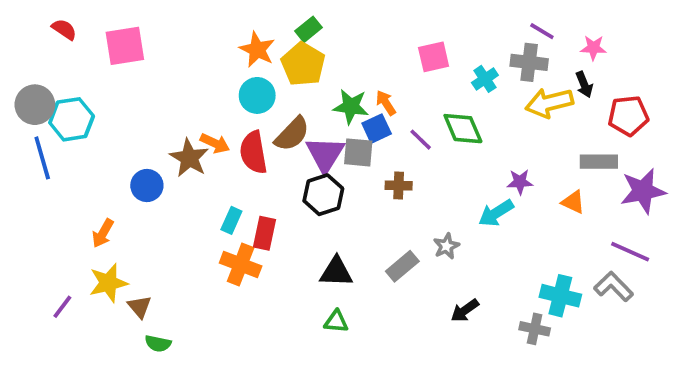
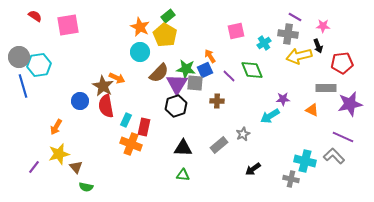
green star: (351, 106) -> (186, 69), moved
red semicircle: (253, 152) -> (106, 106), moved

